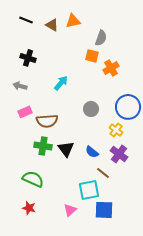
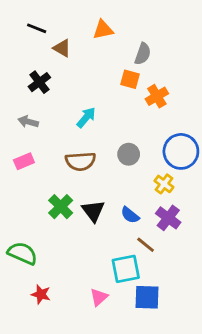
brown triangle: (52, 25) -> (62, 48), moved
black cross: (28, 58) -> (39, 82), turned 35
pink rectangle: (25, 112) -> (24, 161), moved
brown semicircle: (47, 121) -> (80, 161), moved
green cross: (43, 146) -> (61, 207), turned 36
green semicircle: (33, 179) -> (22, 253), moved

